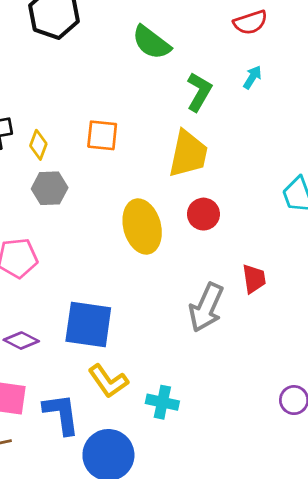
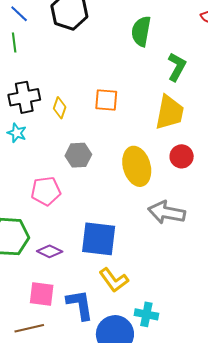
green semicircle: (151, 42) -> (141, 31), turned 64
gray hexagon: (50, 188) -> (78, 155), moved
gray arrow: (206, 307) -> (167, 213), moved, turned 78
cyan cross: (162, 402) -> (146, 314), moved

